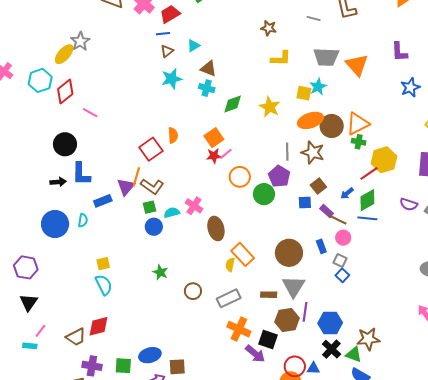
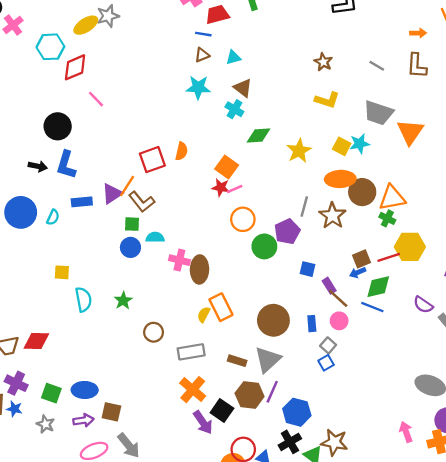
orange square: (214, 138) -> (227, 167), turned -36
brown square: (318, 186) -> (362, 259), moved
pink cross: (194, 206) -> (179, 260), moved, turned -36
cyan semicircle: (104, 285) -> (83, 299), moved

